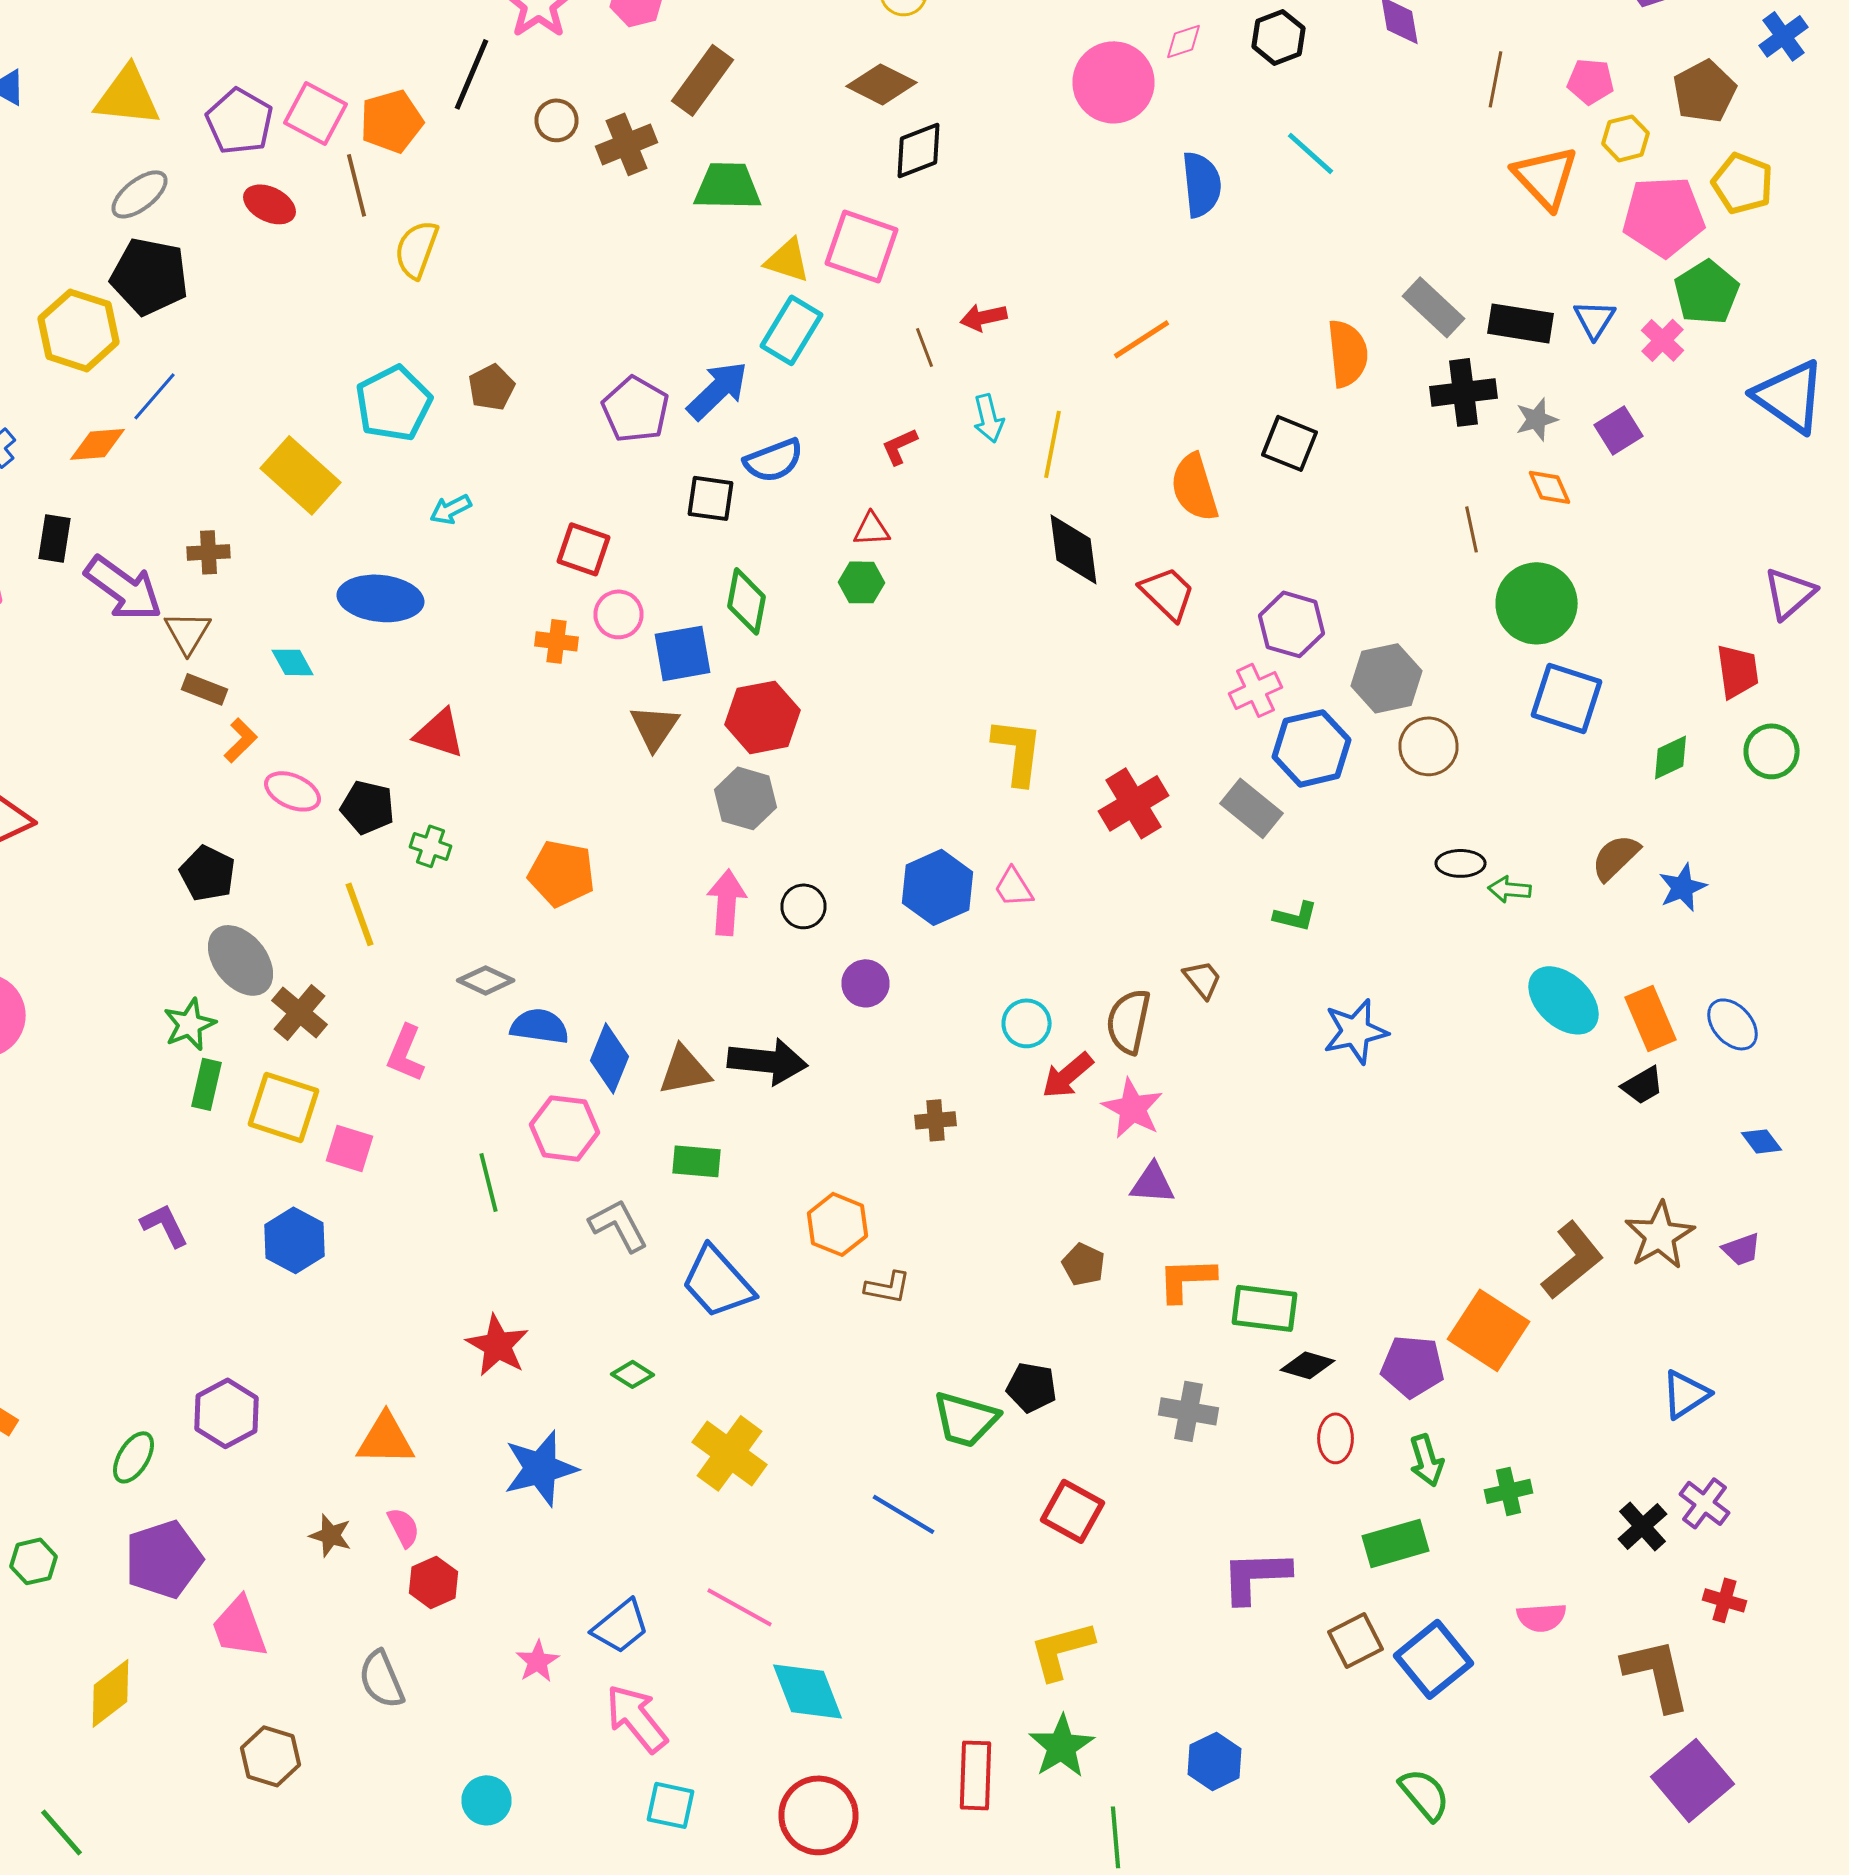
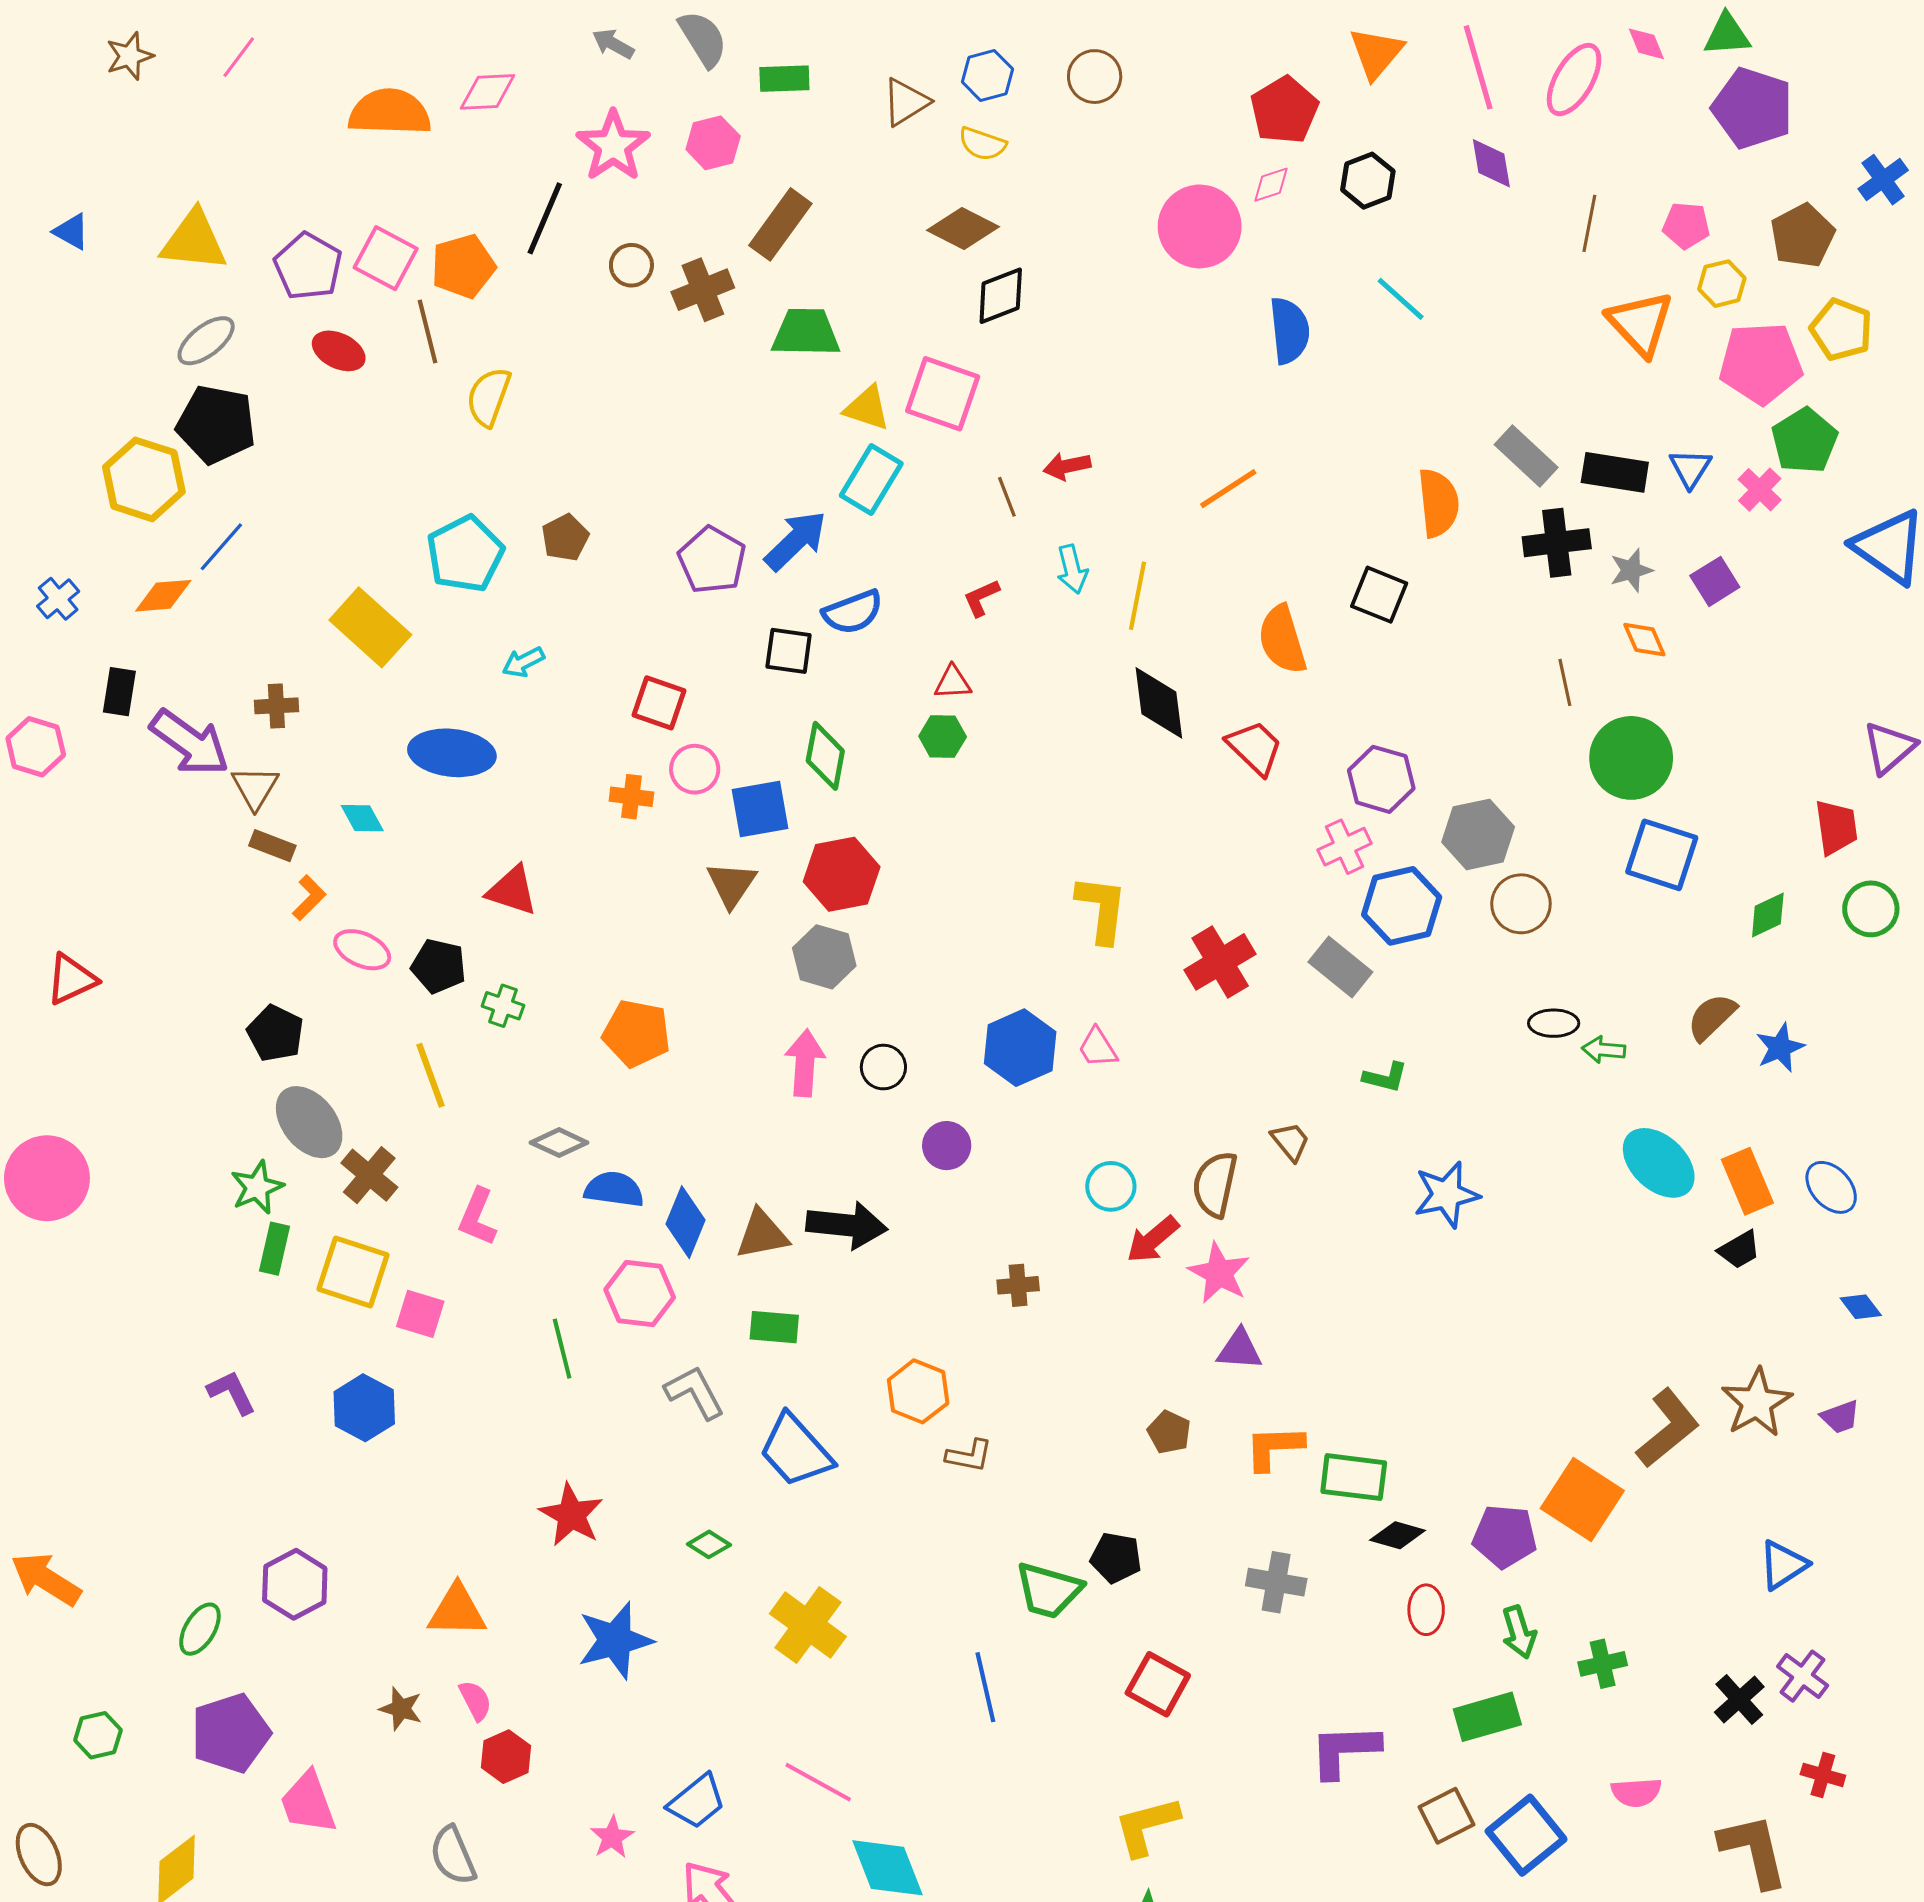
blue line: (904, 1514) -> (985, 1687), turned 46

